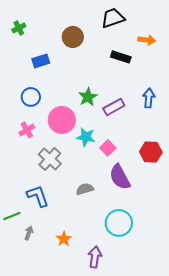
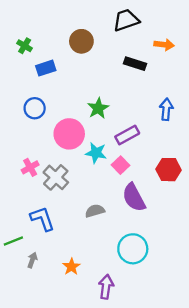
green cross: (19, 28) -> (25, 46), moved, turned -32
purple rectangle: (114, 107) -> (127, 135), moved
pink cross: (27, 130) -> (30, 167), moved

